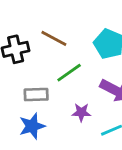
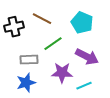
purple star: (81, 112) -> (62, 73), size x1.5

